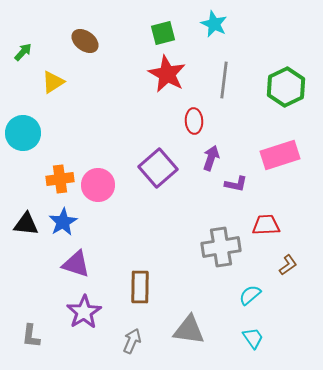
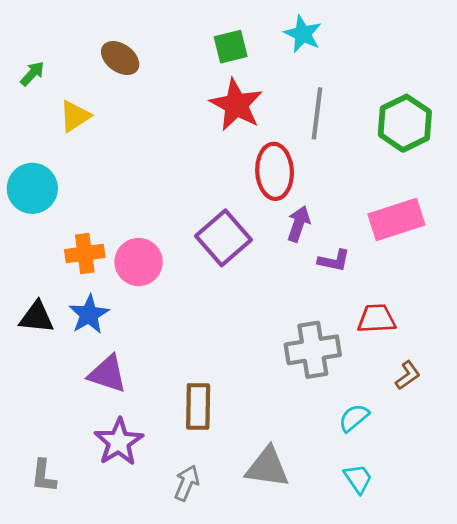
red ellipse: (194, 121) -> (275, 171), size x1.5

